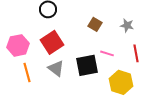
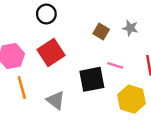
gray star: (127, 25) -> (130, 28), moved
gray triangle: (56, 68) -> (56, 100), moved

